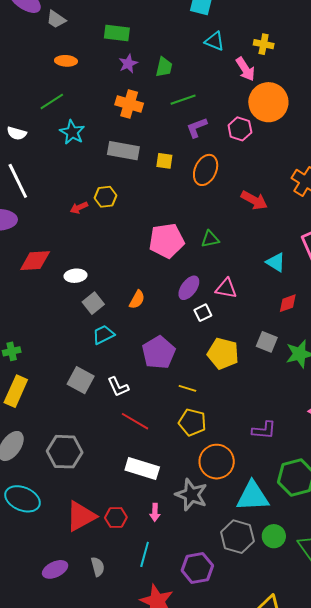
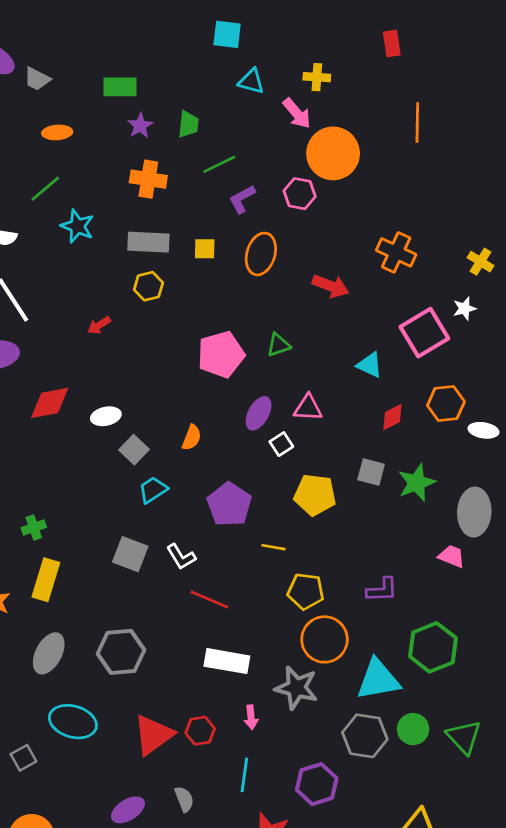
yellow hexagon: (105, 197) -> (148, 286), moved
yellow pentagon: (192, 422) -> (306, 591), moved

